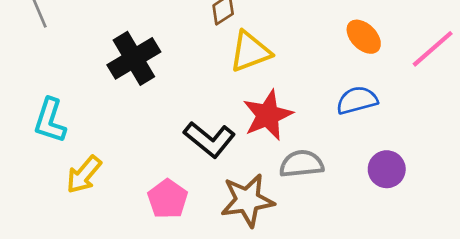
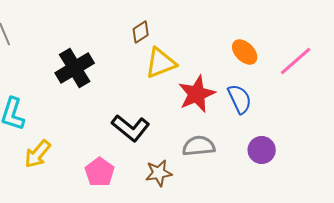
blue semicircle: (357, 100) -> (240, 99), turned 80
red star: (268, 115) -> (197, 94), moved
brown star: (247, 200) -> (159, 173), size x0.7

